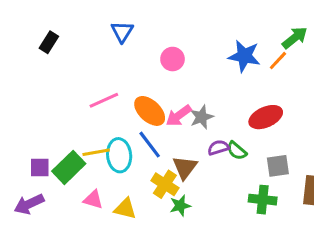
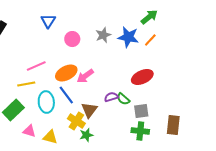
green arrow: (295, 38) -> (149, 17), moved
pink circle: (173, 59) -> (72, 39), moved
orange ellipse: (150, 111) -> (66, 73), turned -70
gray star: (202, 117) -> (103, 35), moved
yellow line: (96, 152) -> (26, 84), moved
gray square: (278, 166) -> (141, 111), moved

